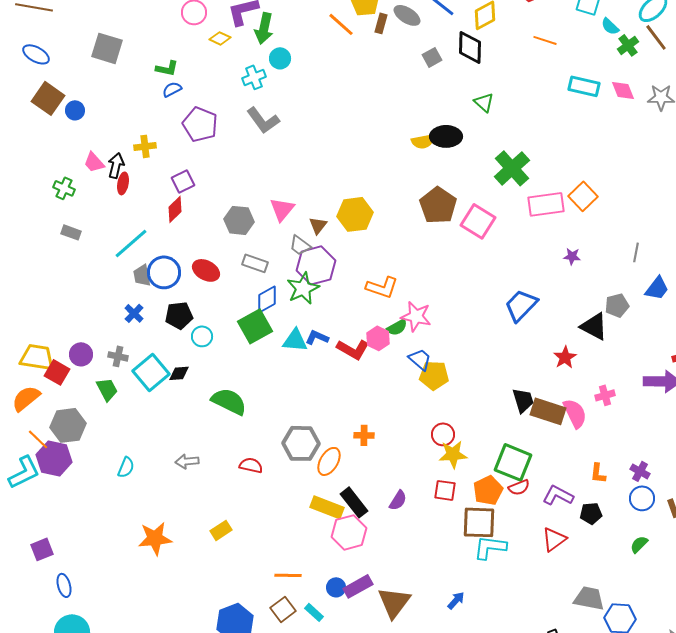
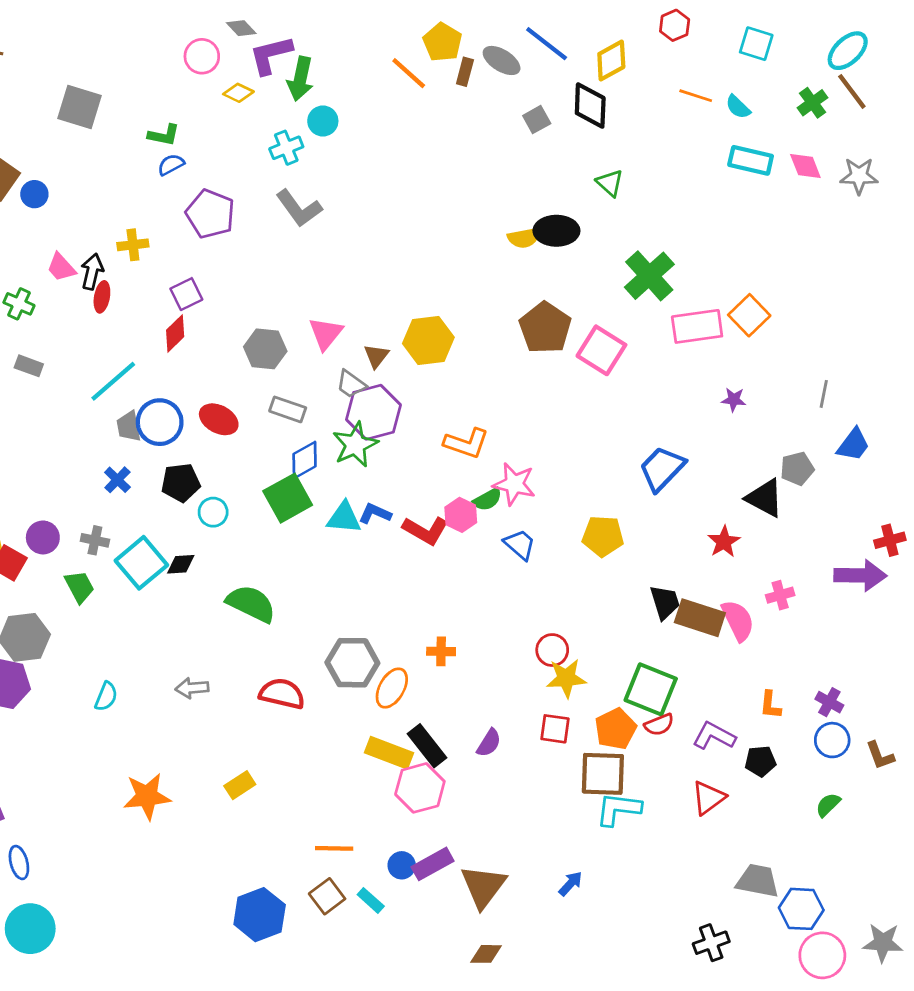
cyan semicircle: (610, 26) -> (738, 107), moved
yellow pentagon: (434, 375) -> (603, 536), moved
red semicircle: (251, 465) -> (282, 694), size x1.4

